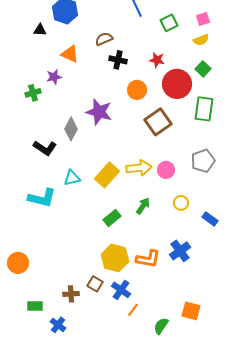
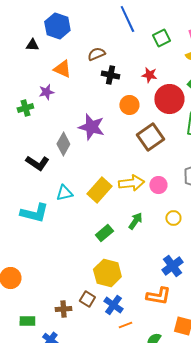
orange L-shape: (148, 259) -> (158, 296), moved
orange line: (133, 310) -> (125, 325), turned 32

